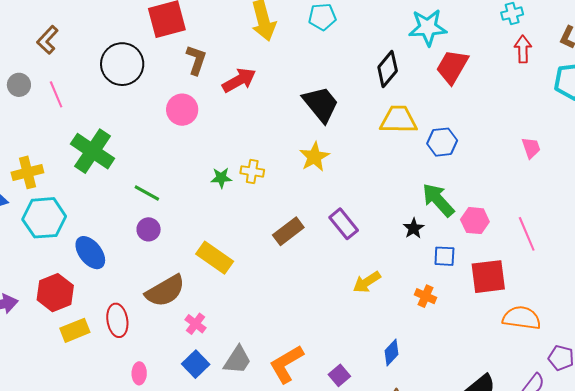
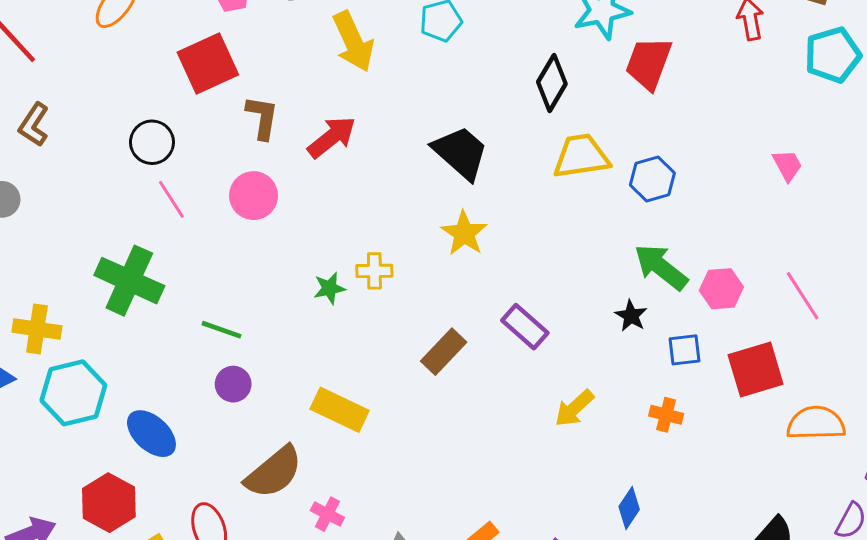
black circle: (122, 64) -> (152, 142), size x0.7
pink line: (56, 94) -> (171, 199), moved
yellow cross: (27, 172) -> (37, 329), turned 32

